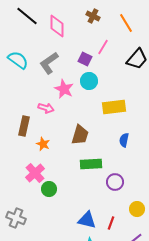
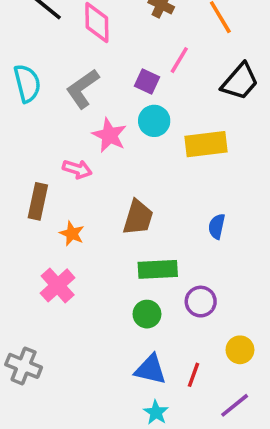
cyan semicircle: (18, 60) -> (27, 83), turned 40
yellow rectangle: (114, 107) -> (206, 144), moved
green circle: (49, 189) -> (147, 314), moved

